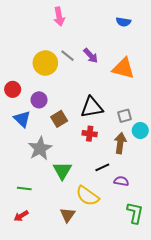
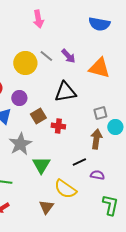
blue semicircle: (123, 22) -> (99, 24), size x1.5
black triangle: (92, 107) -> (65, 92), moved
red cross: (90, 134) -> (58, 126), moved

